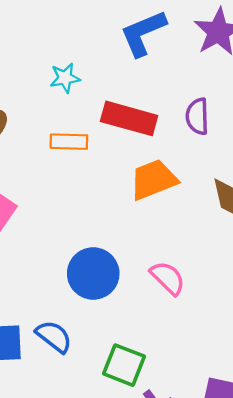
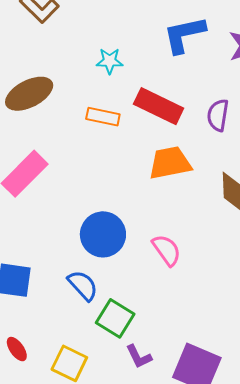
blue semicircle: (54, 336) -> (83, 285), moved

